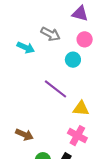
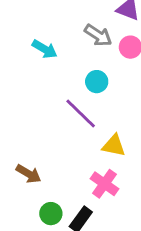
gray arrow: (50, 34) -> (98, 35), moved
cyan circle: (73, 60) -> (97, 82), moved

